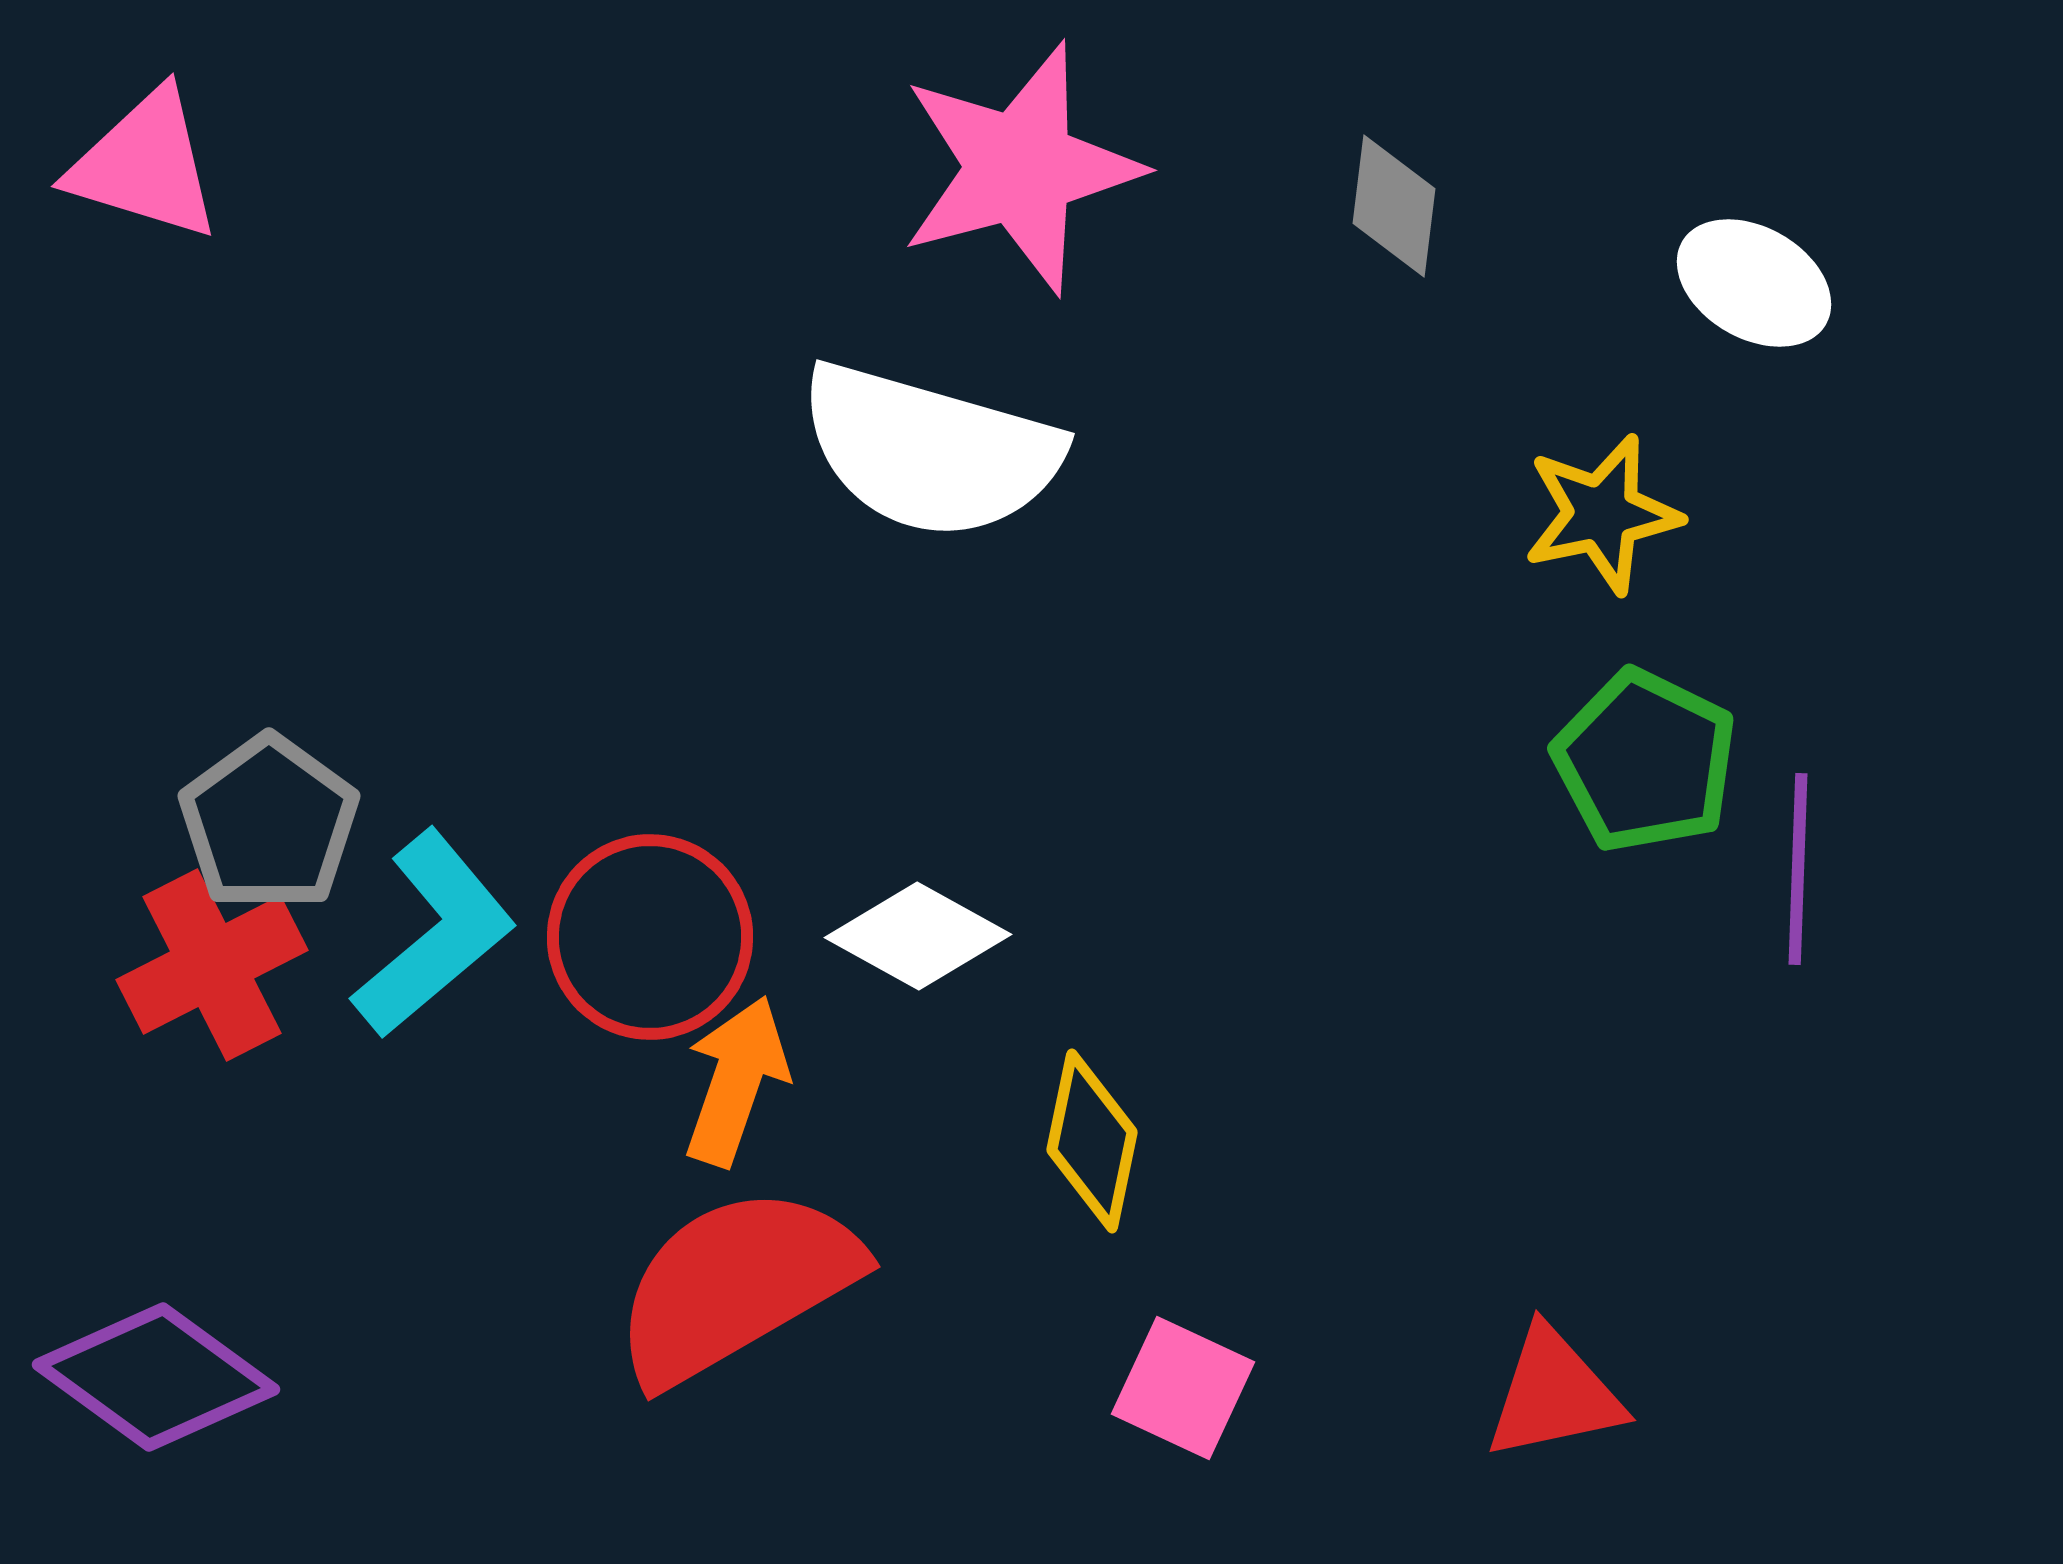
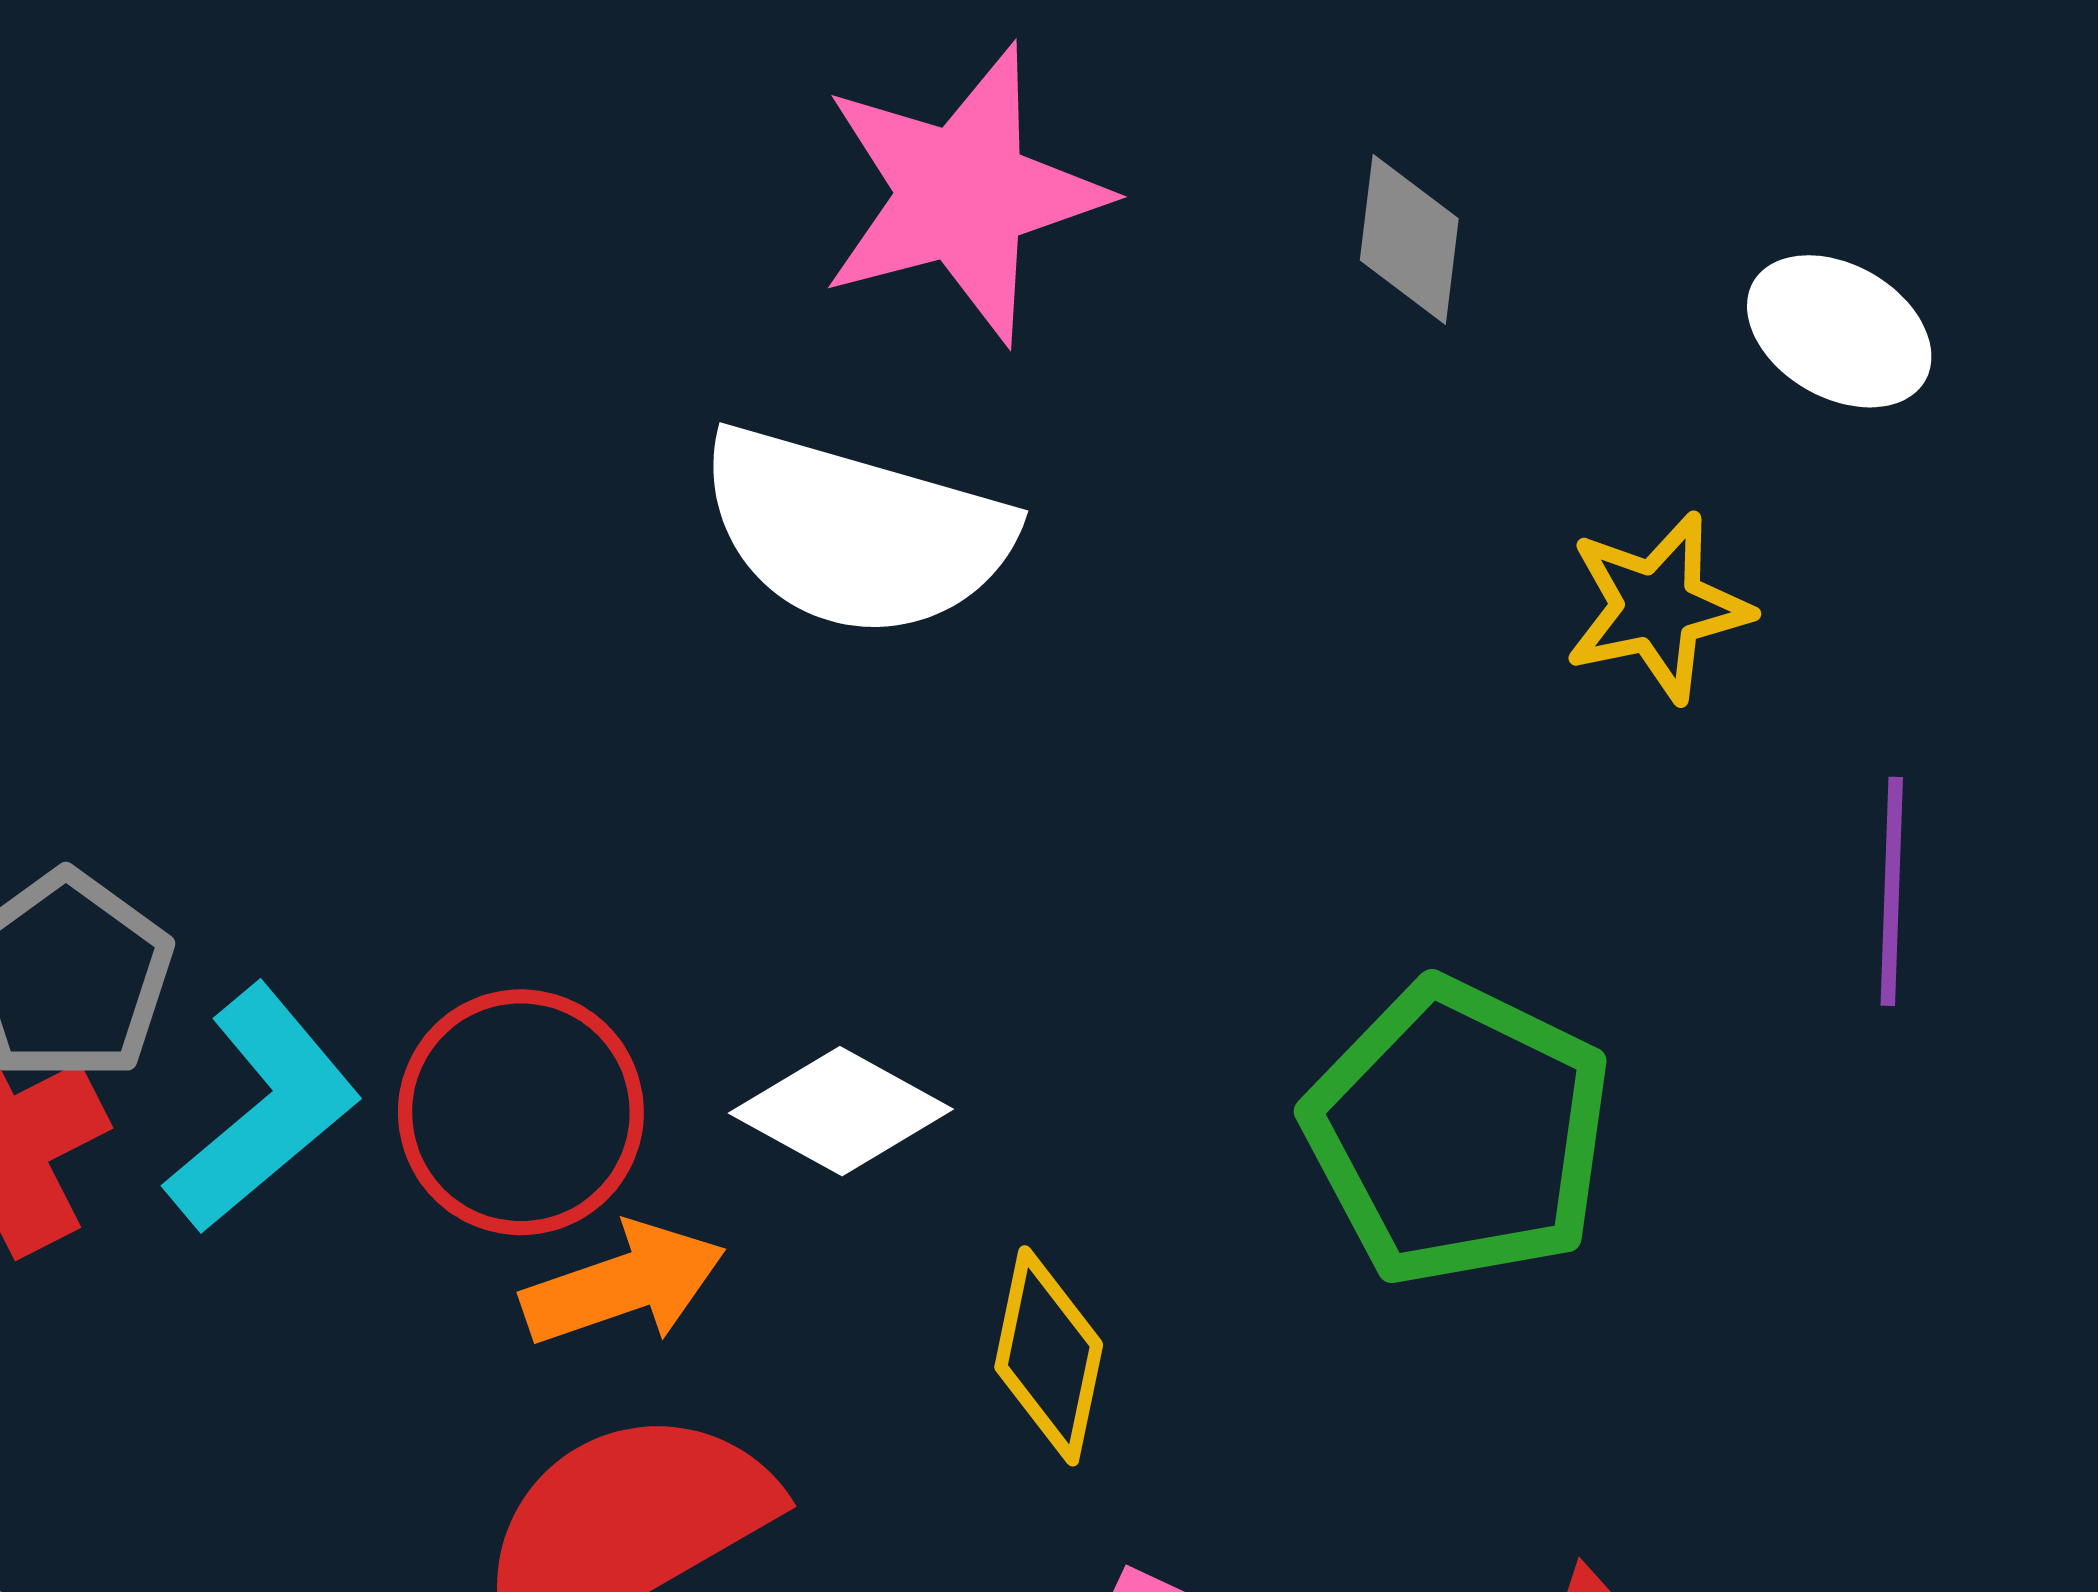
green pentagon: (1645, 761) -> (1458, 1133), moved, size x1.4
purple line: (1798, 869) -> (1892, 891), moved
orange arrow: (736, 1081) -> (624, 1284), turned 52

